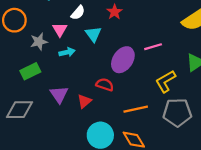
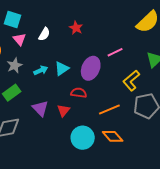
pink triangle: (60, 30) -> (19, 39), moved
cyan triangle: (93, 34) -> (62, 68), moved, turned 42

